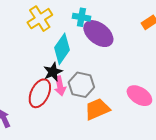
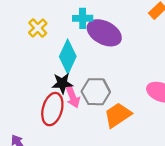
yellow cross: (40, 19) -> (38, 28), size x0.7
black star: (53, 72) -> (62, 83), turned 30

